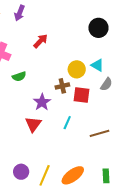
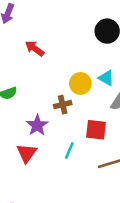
red arrow: (41, 41) -> (35, 48), turned -98
red square: (81, 95) -> (96, 130), moved

